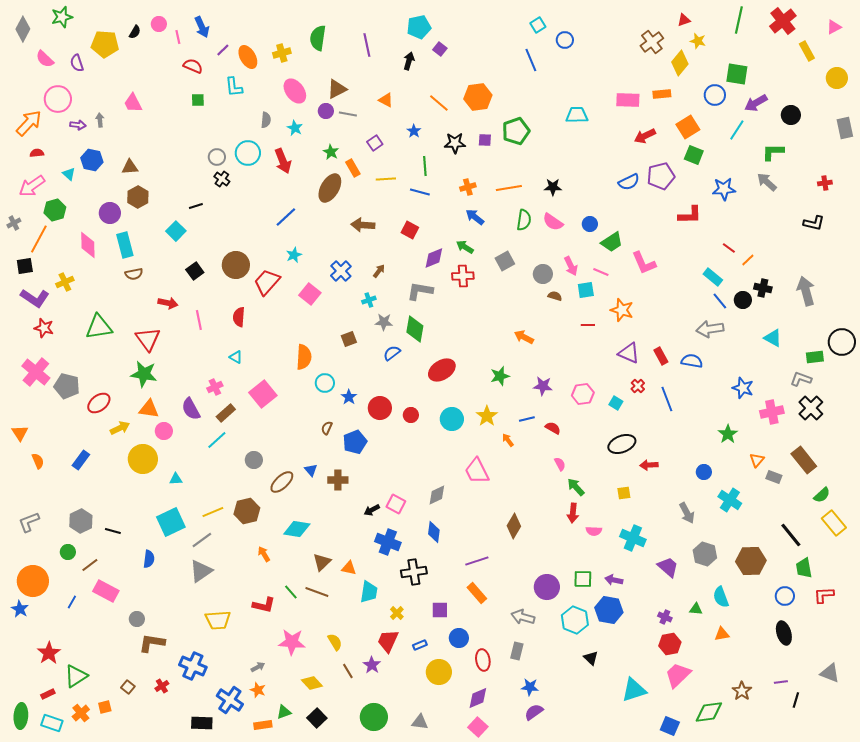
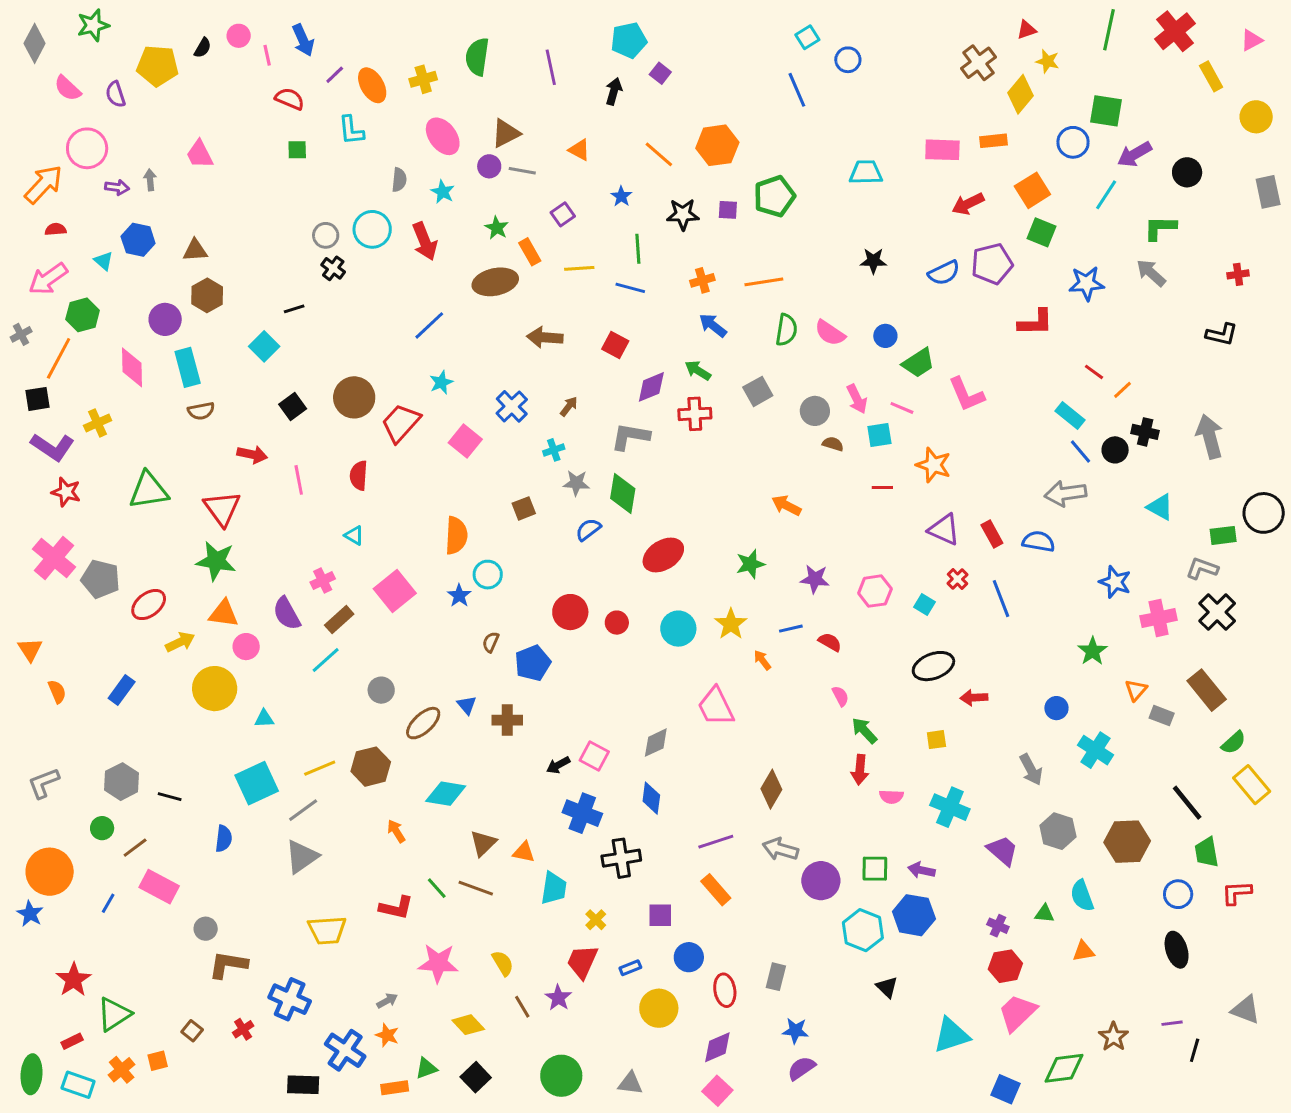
black star: (553, 187) -> (873, 261), moved
brown ellipse: (330, 188) -> (495, 282), turned 48
blue star: (349, 397) -> (459, 596), moved
gray arrow: (523, 617) -> (780, 849), moved

